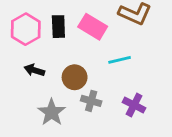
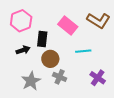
black rectangle: (58, 27) -> (42, 39), moved
black arrow: (34, 70) -> (23, 50), turned 136
purple cross: (134, 105) -> (98, 78), moved

